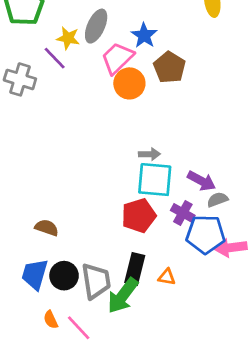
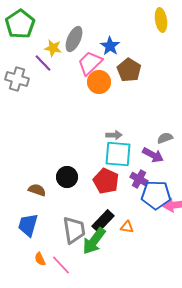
gray semicircle: (218, 200) -> (165, 138), moved
red pentagon: (139, 216) -> (106, 181), turned -30
black rectangle: (135, 269) -> (103, 221), turned 30
black circle: (64, 276) -> (67, 177), moved

